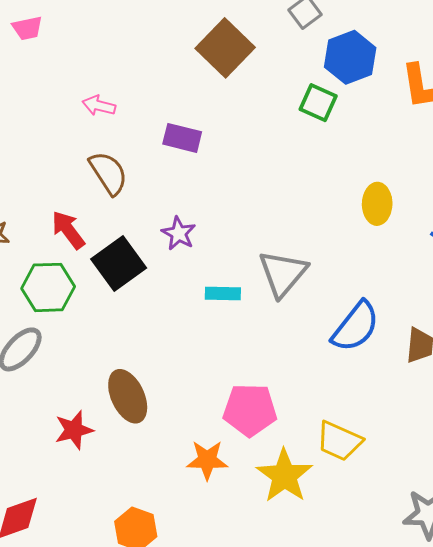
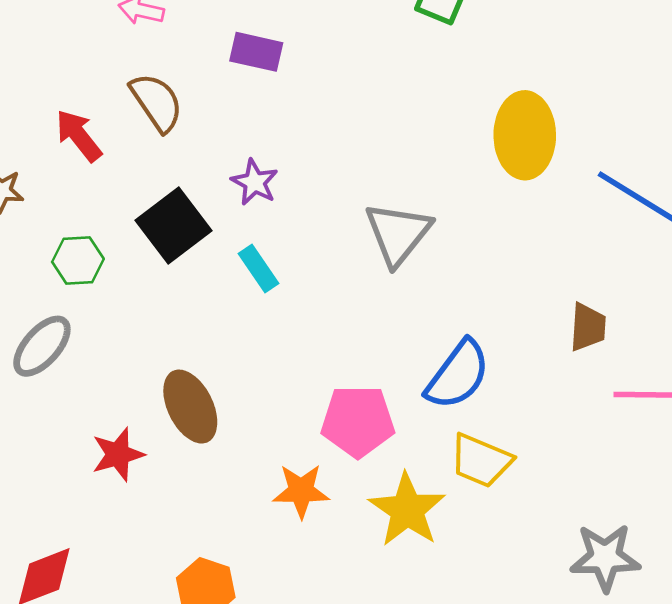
yellow ellipse: (377, 204) -> (525, 135), size x1.5
red arrow: (68, 230) -> (79, 135), moved
green hexagon: (48, 287) -> (78, 260), size x0.7
cyan rectangle: (223, 294) -> (258, 268), moved, turned 56
blue semicircle: (355, 327) -> (458, 375), moved

